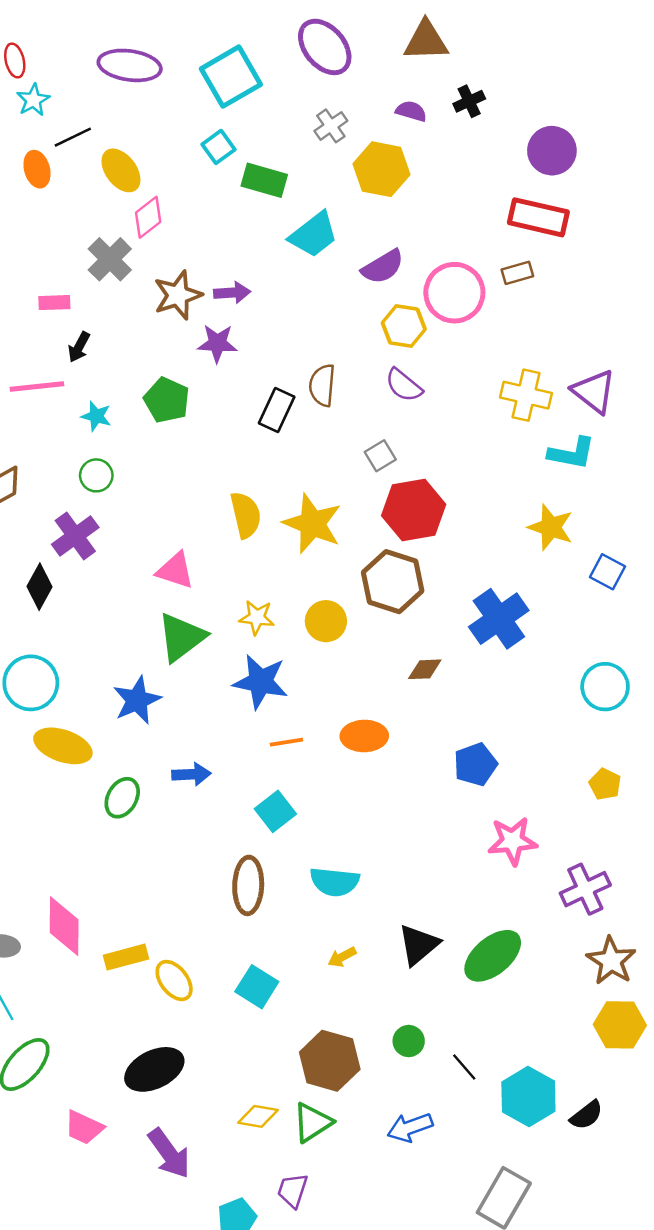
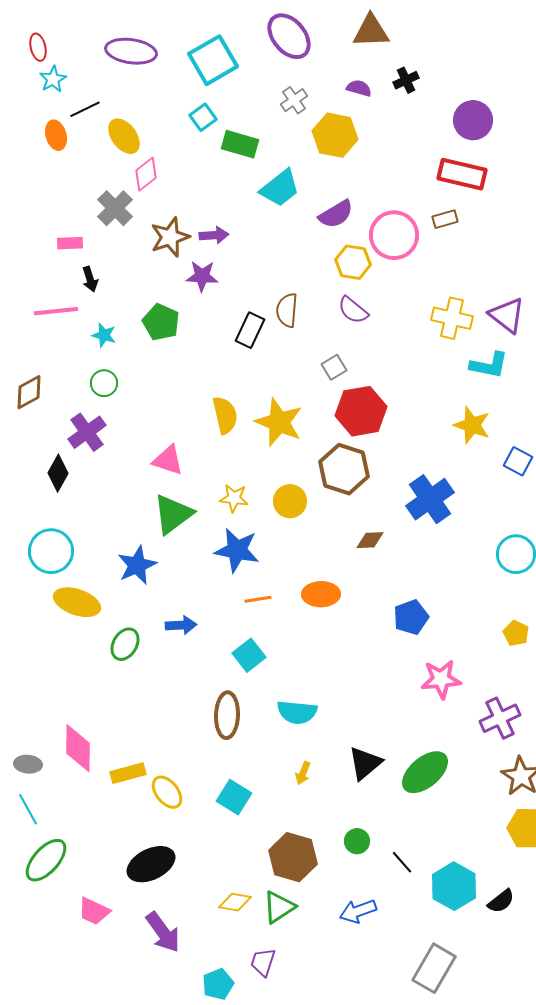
black arrow: (79, 347) -> (90, 279), turned -45
yellow arrow: (342, 957) -> (303, 773), turned -40

